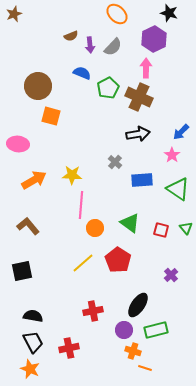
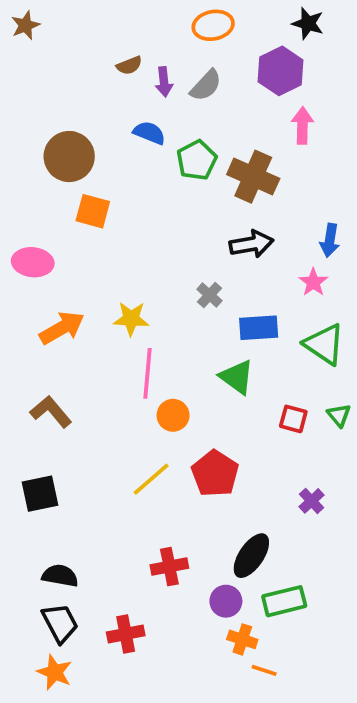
orange ellipse: (117, 14) -> (213, 25), turned -55
pink arrow: (146, 68) -> (302, 126), moved
blue arrow: (181, 132) -> (330, 240), turned -36
green triangle: (130, 223) -> (237, 377), moved

